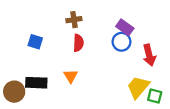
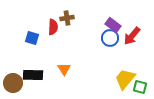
red semicircle: (78, 43) -> (53, 27), moved
red arrow: (149, 55) -> (132, 36), moved, turned 54

